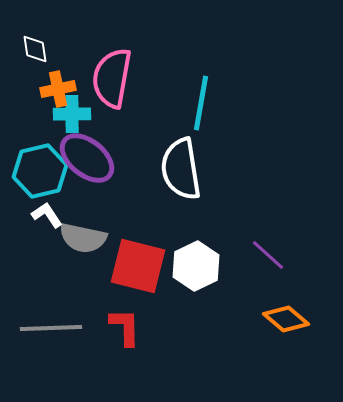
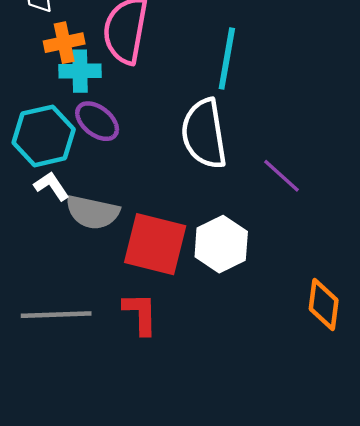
purple ellipse: (87, 158) -> (97, 121), size x0.7
purple line: (268, 255) -> (282, 176), moved
orange diamond: (286, 319) -> (324, 304), turned 57

